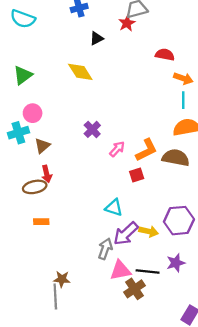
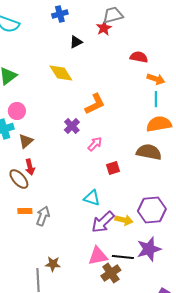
orange L-shape: (146, 150) -> (95, 104), moved
brown ellipse: (35, 187) -> (19, 179), turned 60
gray arrow: (105, 249) -> (43, 216), moved
purple star: (176, 263) -> (149, 249), size x1.4
brown star: (62, 279) -> (53, 264), moved

